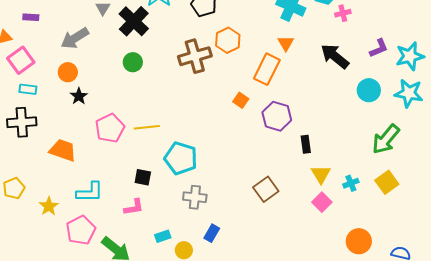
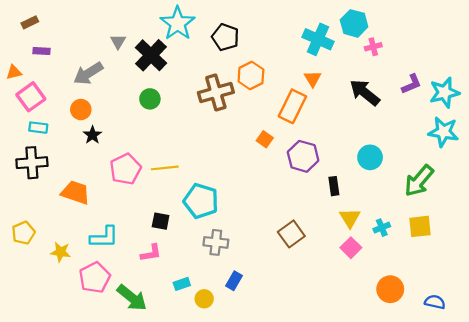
cyan circle: (369, 90) -> (370, 157), moved
yellow square: (387, 182) -> (420, 226), turned 30
yellow star: (49, 206) -> (61, 252), turned -30

